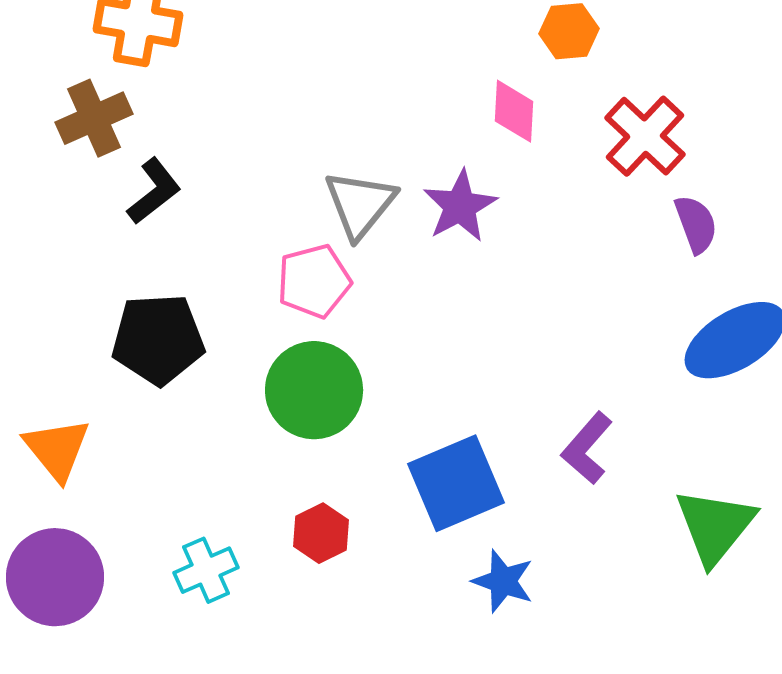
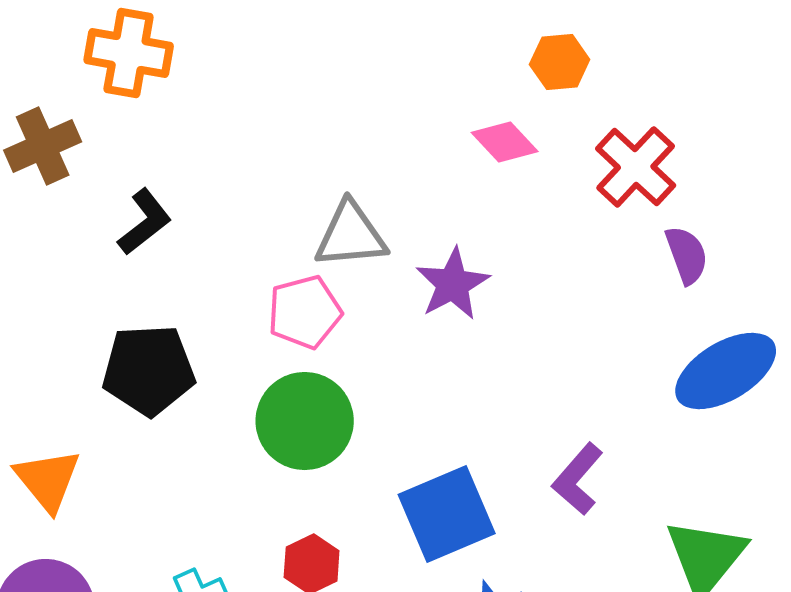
pink diamond: (514, 111) -> (505, 142), turned -46
brown cross: (94, 118) -> (43, 146), moved
gray triangle: (360, 204) -> (351, 235), turned 46
purple star: (460, 206) -> (453, 284), moved

